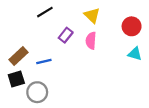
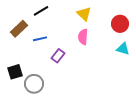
purple rectangle: (66, 35) -> (58, 56), moved
brown rectangle: (19, 56) -> (19, 29), moved
blue line: (44, 61) -> (40, 39), moved

